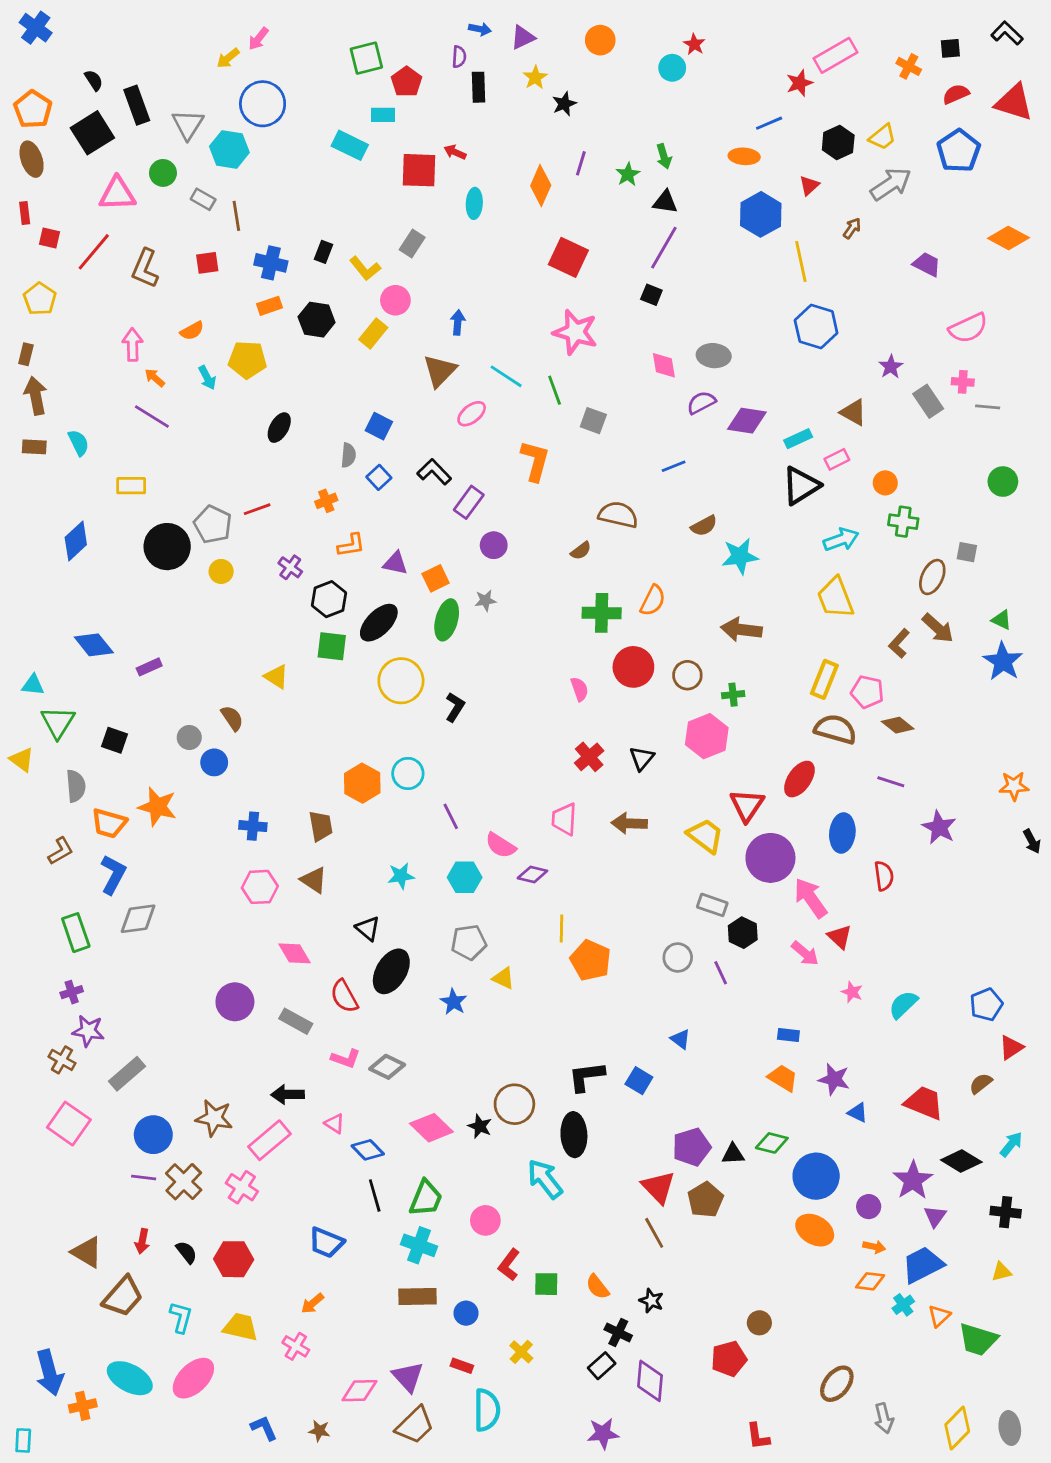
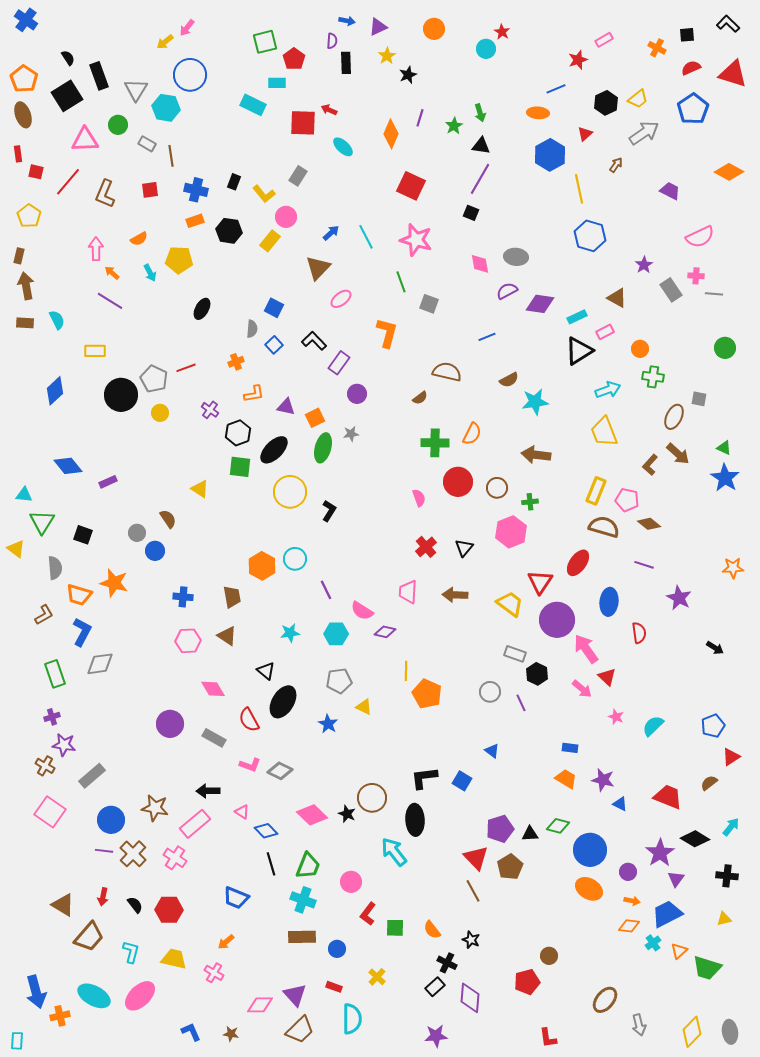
pink rectangle: (835, 55) -> (604, 40), size x0.6
cyan ellipse: (474, 203) -> (343, 147), turned -50
blue arrow: (458, 322) -> (331, 233), turned 42
cyan line: (506, 376) -> (366, 237), moved, turned 30
black arrow: (1032, 841) -> (715, 648), moved, turned -30

